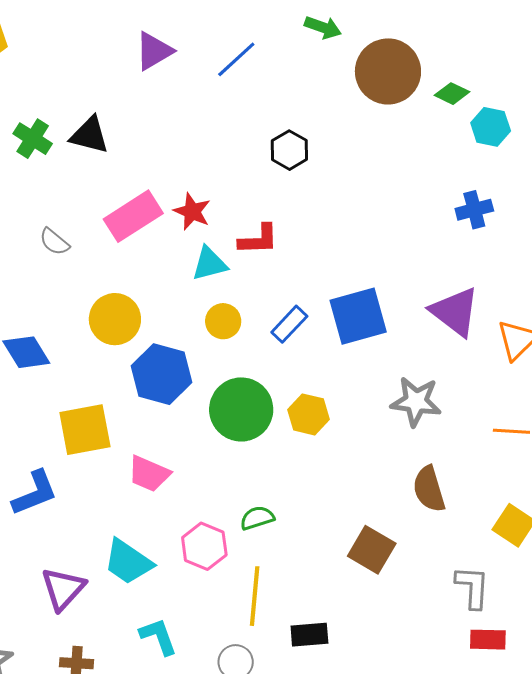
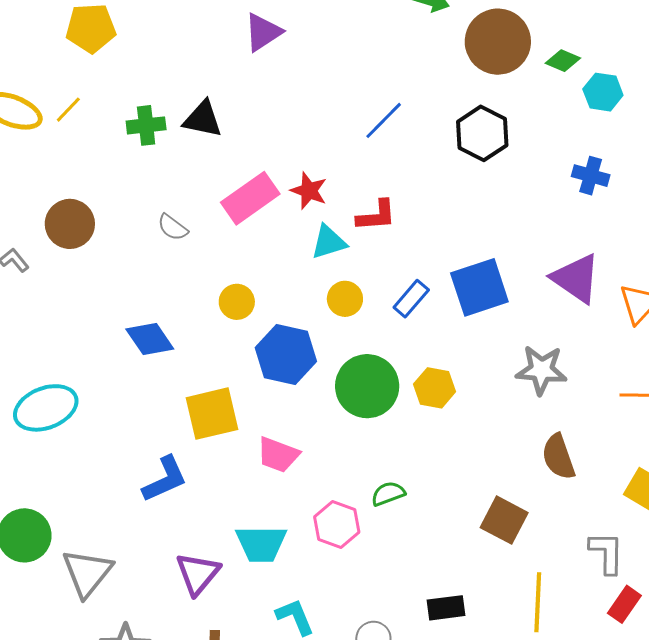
blue line: (236, 59) -> (384, 120), moved
green cross: (33, 139) -> (146, 125), turned -36
black hexagon: (289, 150) -> (482, 133), moved, size x1.4
blue cross: (474, 210) -> (591, 176), turned 33
yellow circle: (115, 319) -> (237, 302), size x0.7
cyan trapezoid: (128, 562) -> (261, 544), turned -32
yellow line: (255, 596) -> (538, 602), moved
red rectangle: (488, 640) -> (624, 604), turned -54

